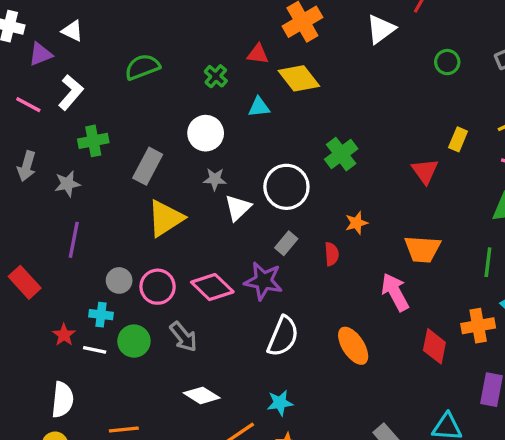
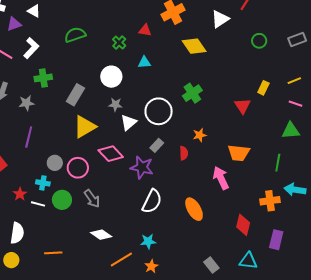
yellow diamond: (299, 78) -> (194, 46), moved
pink diamond: (212, 287) -> (111, 154), moved
red diamond: (434, 346) -> (243, 225), moved

